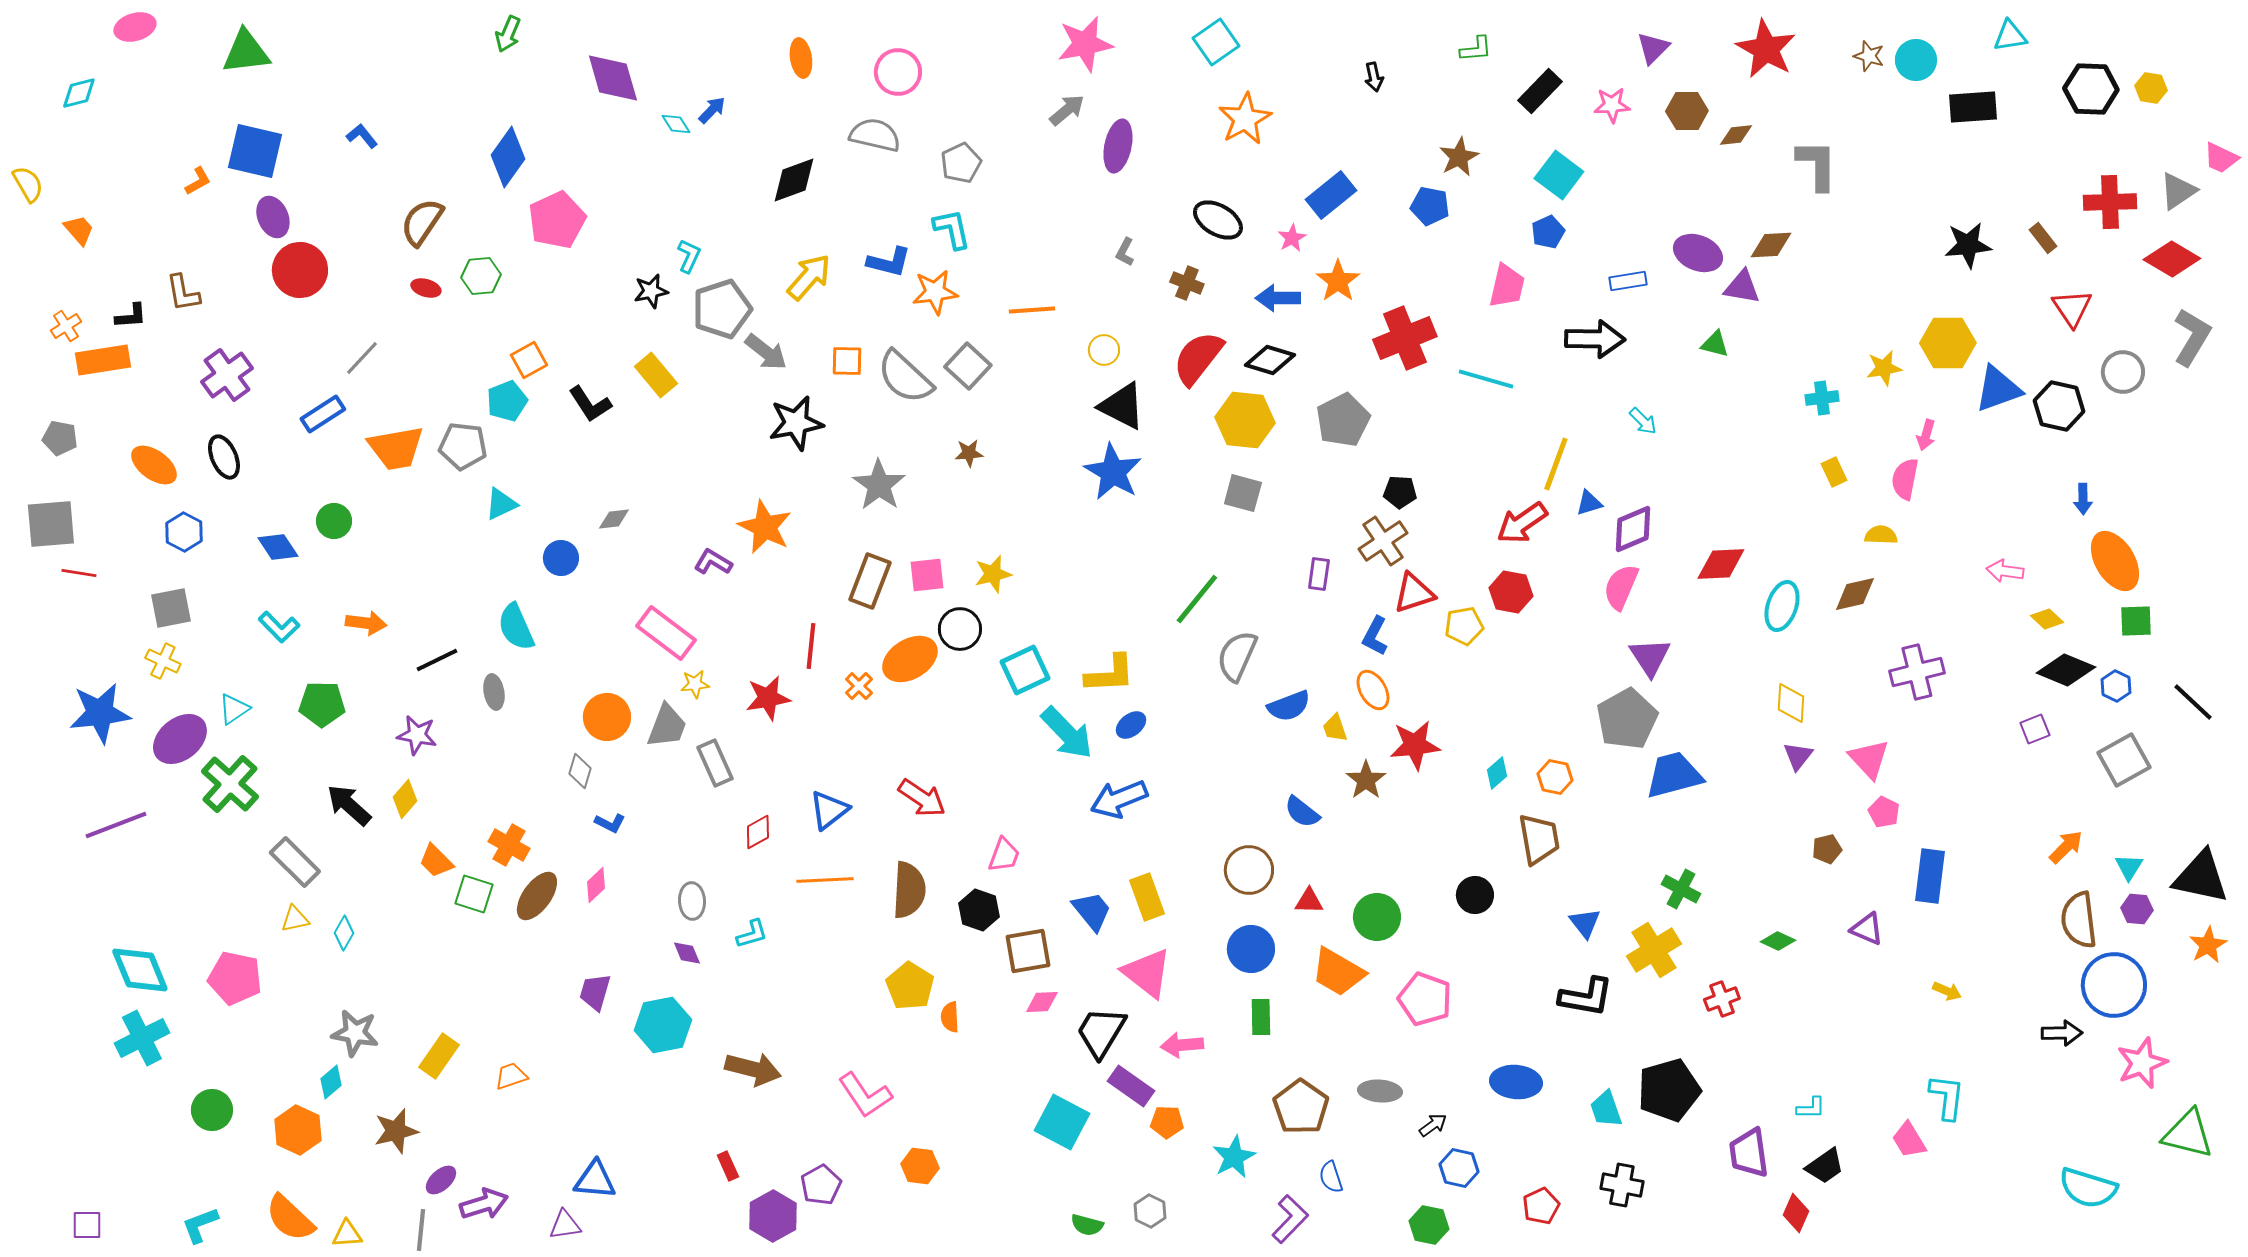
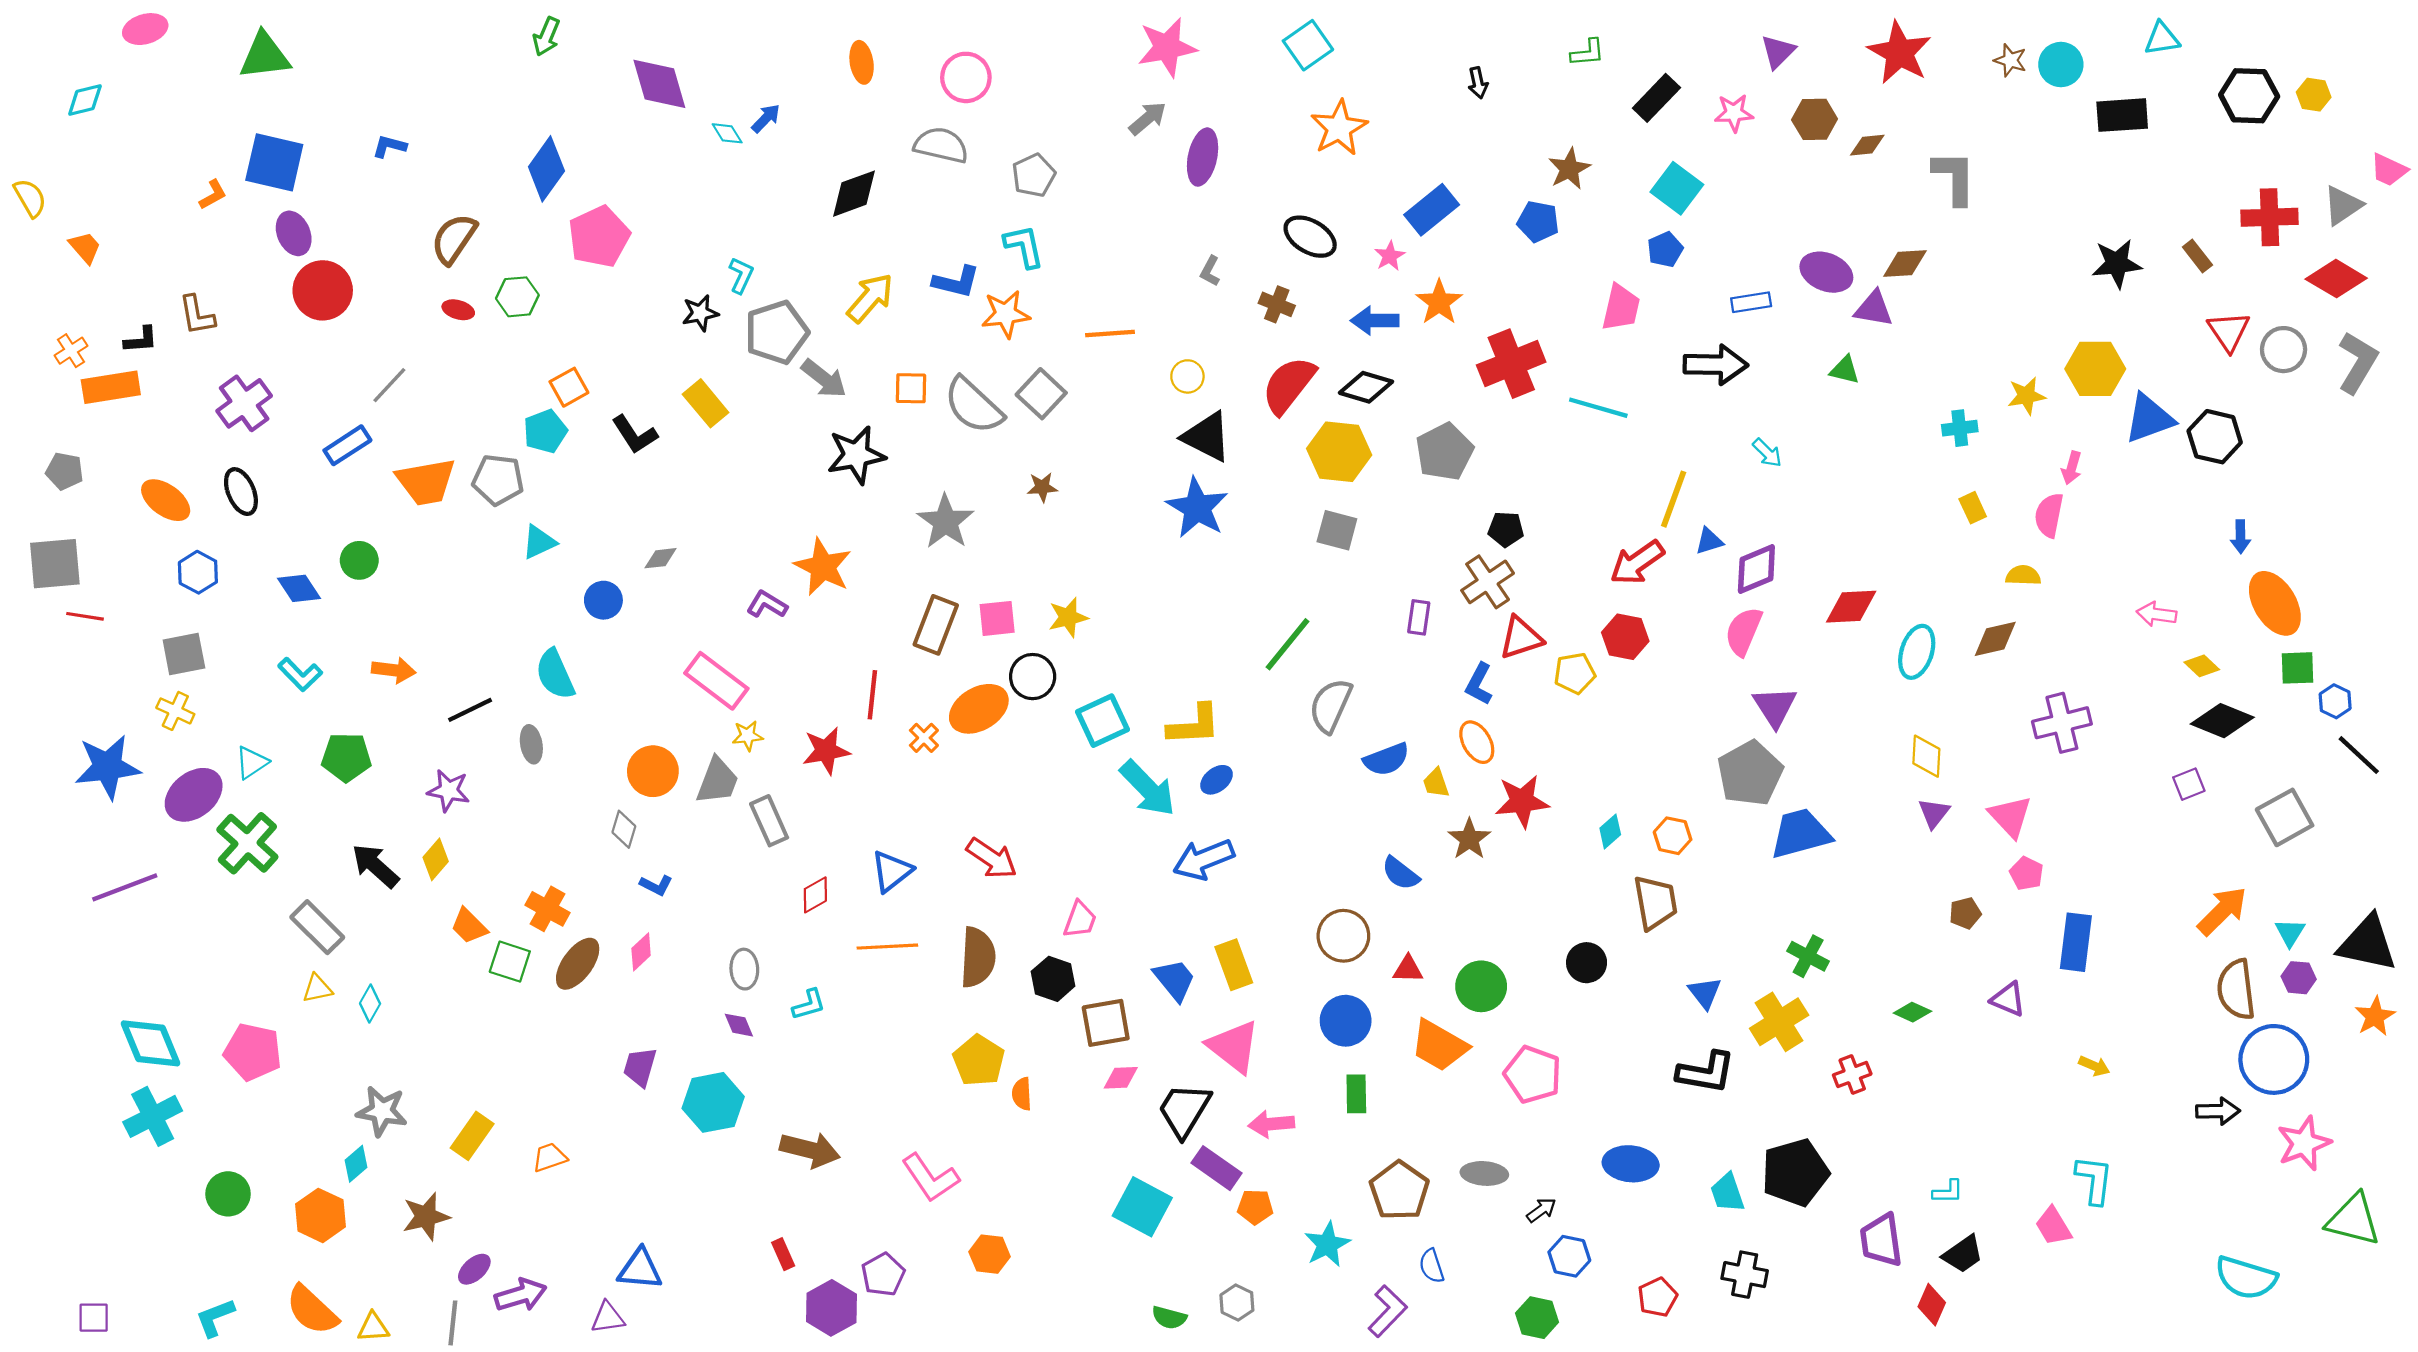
blue L-shape: (362, 136) -> (389, 146), turned -36
gray circle: (2123, 372) -> (2284, 350), moved
blue hexagon: (2116, 686) -> (2335, 701), moved
orange arrow: (2066, 847) -> (2222, 911), size x1.4

